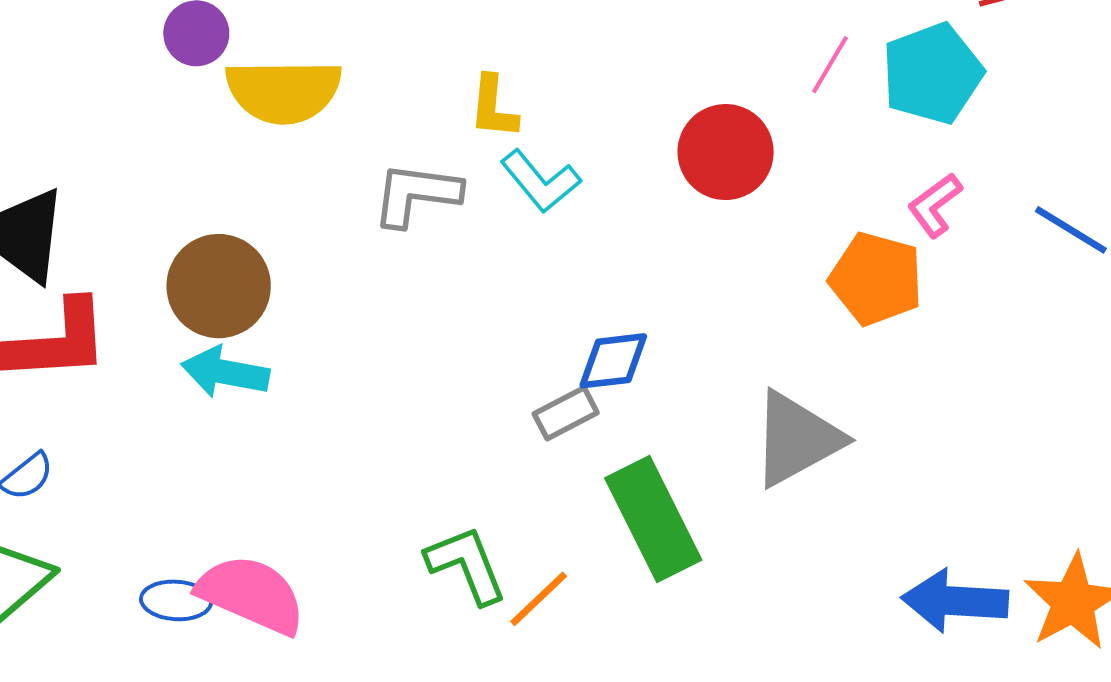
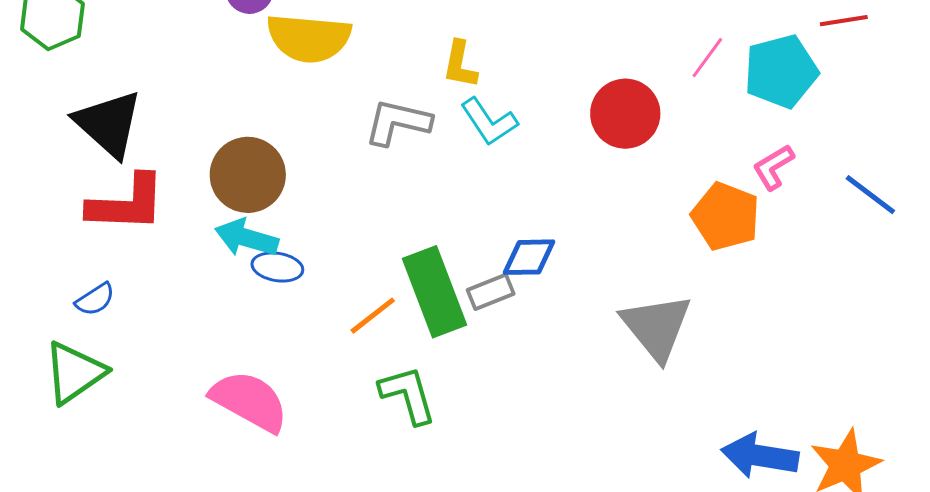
gray triangle: (797, 439) -> (656, 327), turned -46
green rectangle: (653, 519) -> (435, 292), moved
orange line: (539, 599) -> (373, 316), moved
blue ellipse: (176, 600) -> (277, 267), moved

